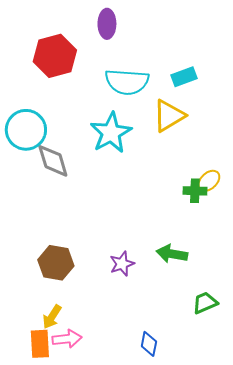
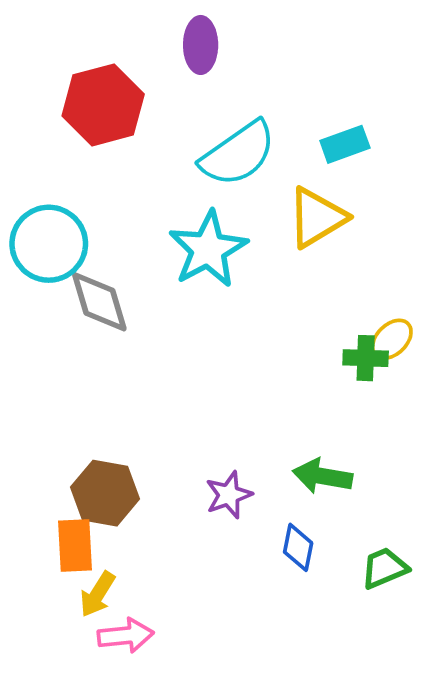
cyan semicircle: (127, 82) -> (238, 154), turned -39
orange rectangle: (40, 344) -> (75, 546), moved
blue diamond: (149, 344) -> (298, 547), moved

